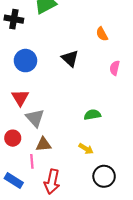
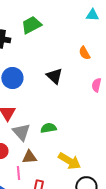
green semicircle: (92, 115) -> (48, 128), moved
yellow arrow: (86, 149) -> (69, 161), size x1.6

